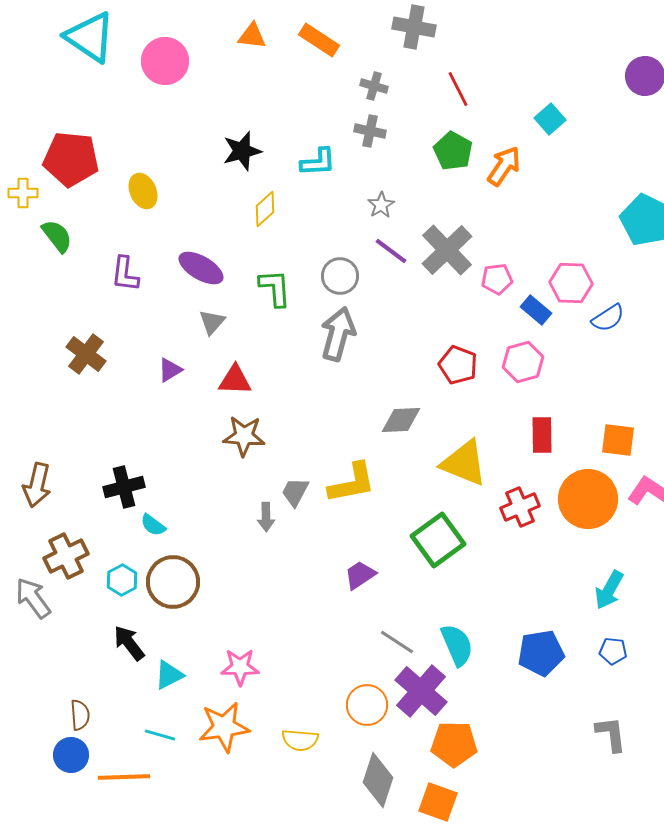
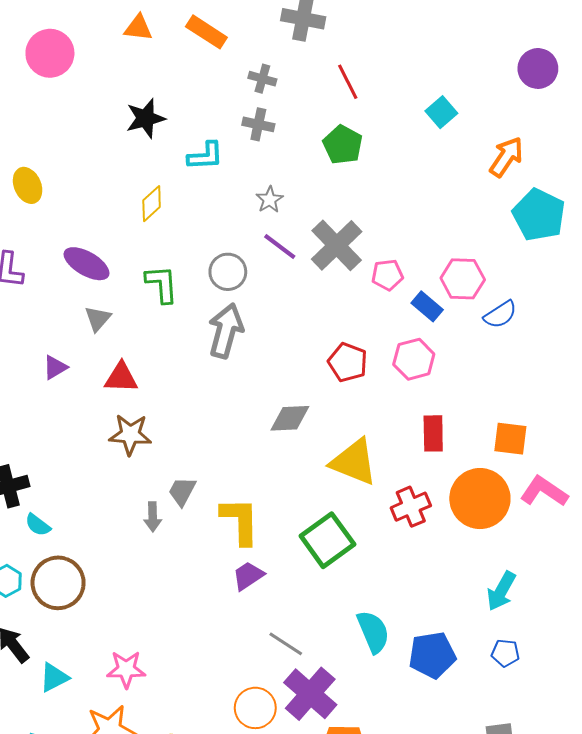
black star: (242, 151) -> (145, 118), moved
orange arrow: (504, 166) -> (506, 157), moved
yellow L-shape: (352, 483) -> (240, 521), moved, turned -80
cyan semicircle: (457, 645) -> (373, 632), moved

